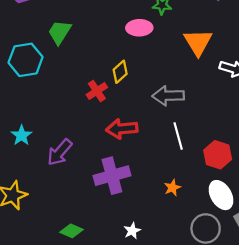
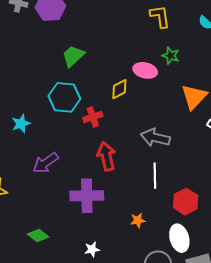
cyan hexagon: (26, 60) -> (64, 97), moved
yellow diamond: (120, 72) -> (119, 89), moved
red arrow: (122, 129) -> (106, 156), turned 68
cyan star: (22, 135) -> (21, 124), moved

